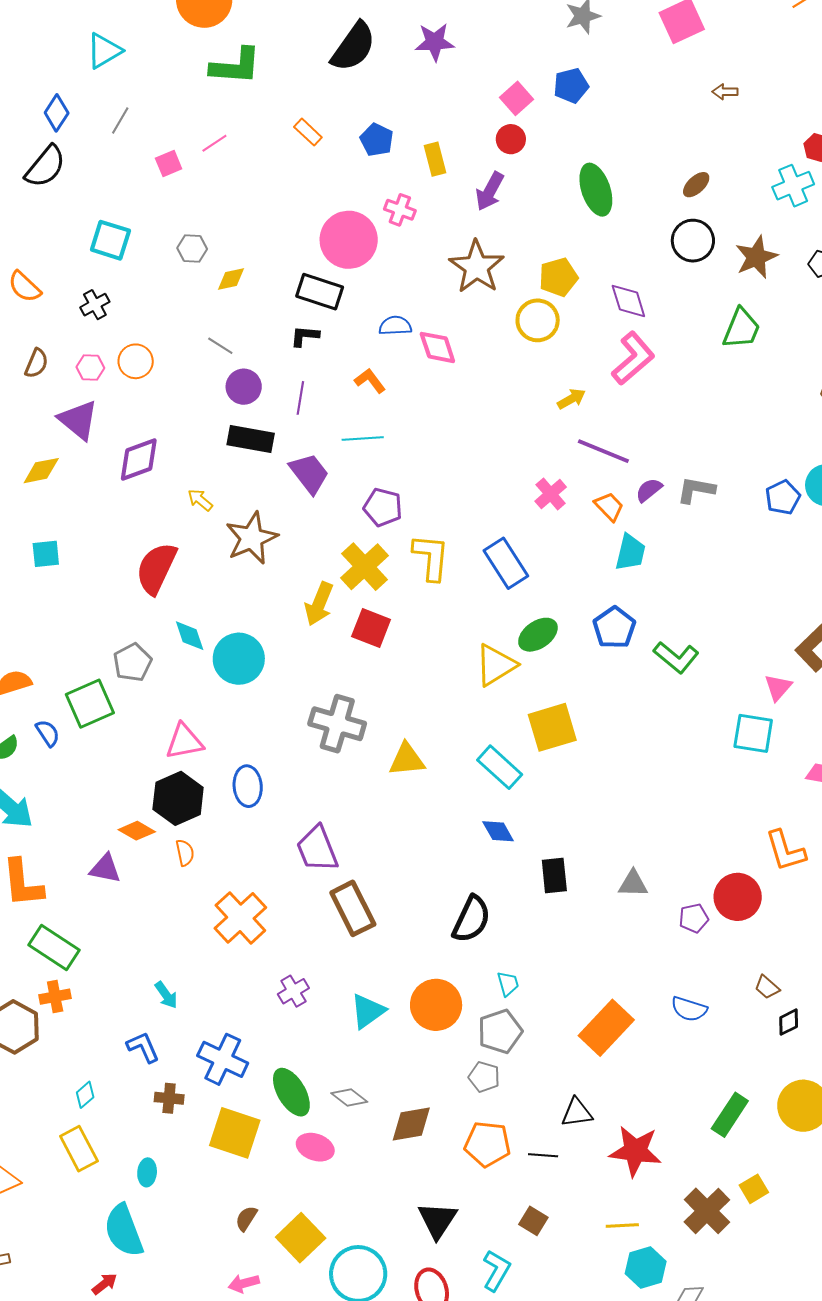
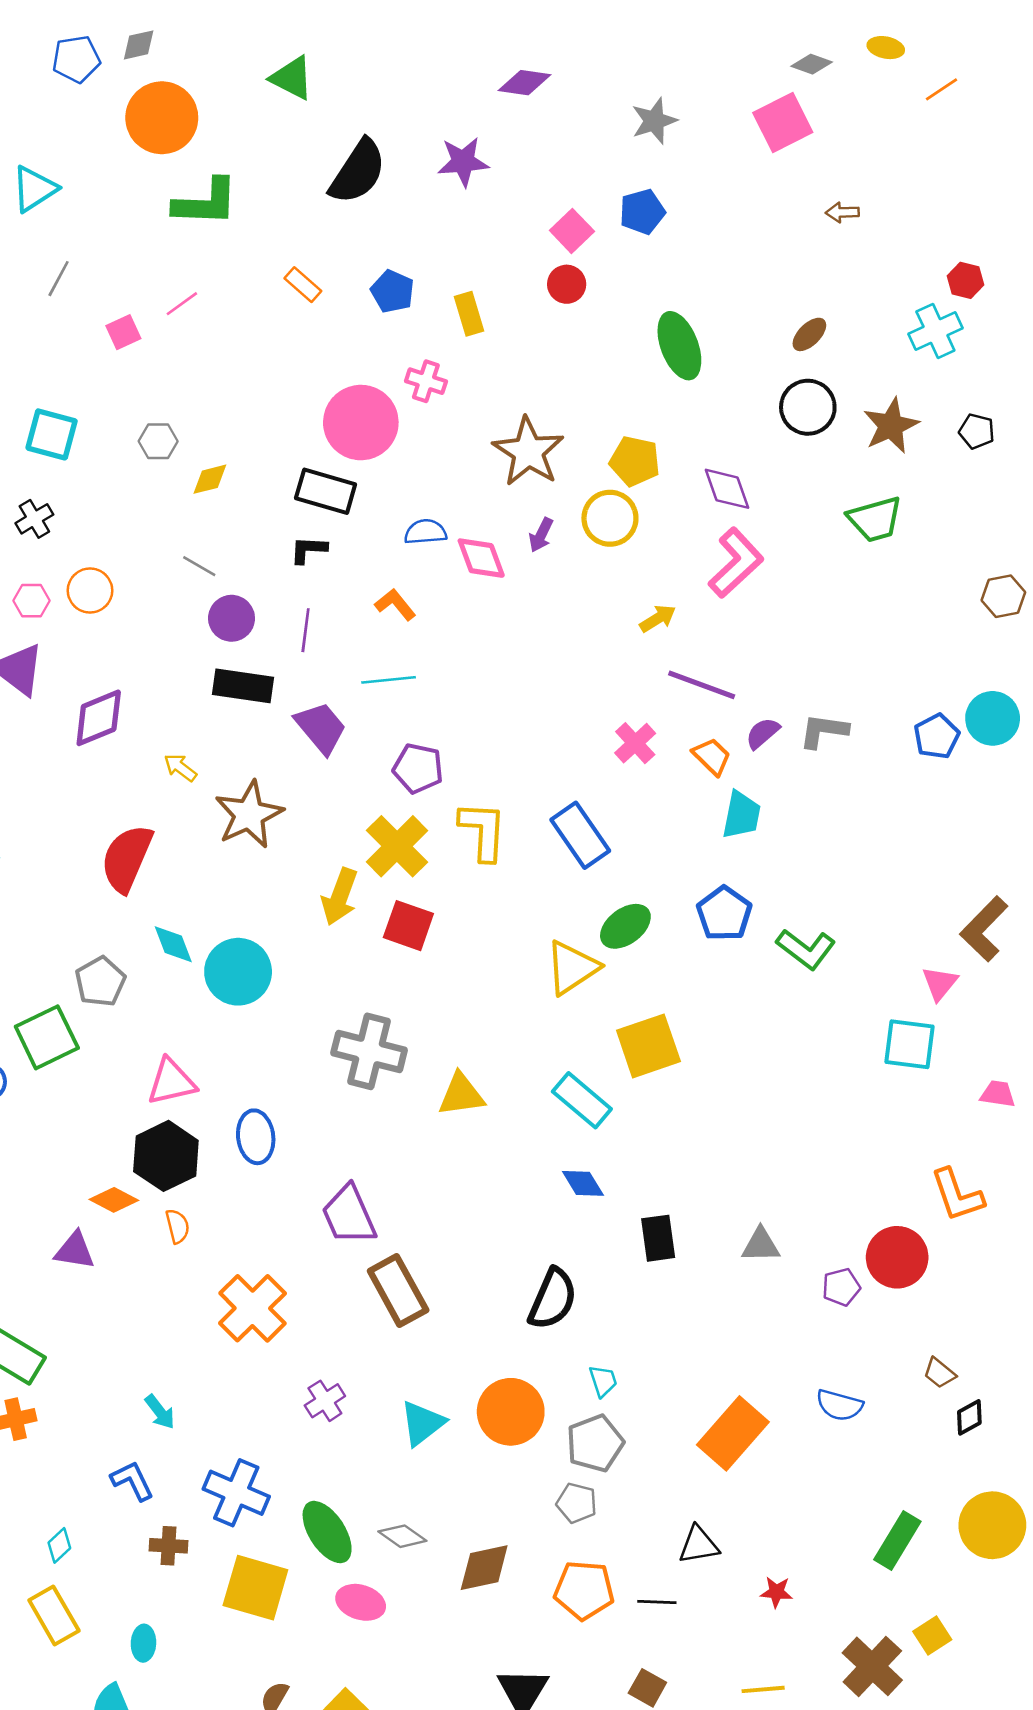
purple arrow: (490, 191) -> (541, 535), moved, size x0.7
yellow pentagon: (558, 277) -> (635, 461), turned 30
green trapezoid: (741, 329) -> (875, 519), turned 54
red star: (635, 1151) -> (776, 1592), size x0.5

